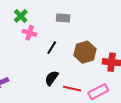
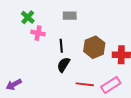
black line: (52, 48) -> (61, 46), turned -32
black semicircle: (52, 78) -> (63, 65), moved

